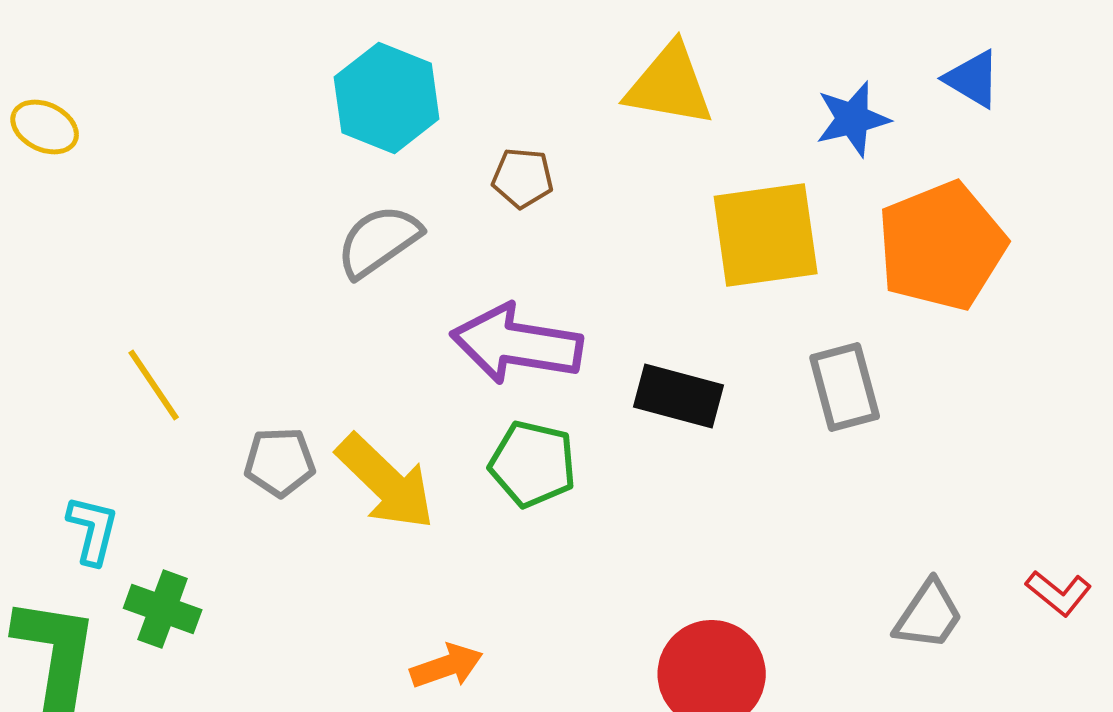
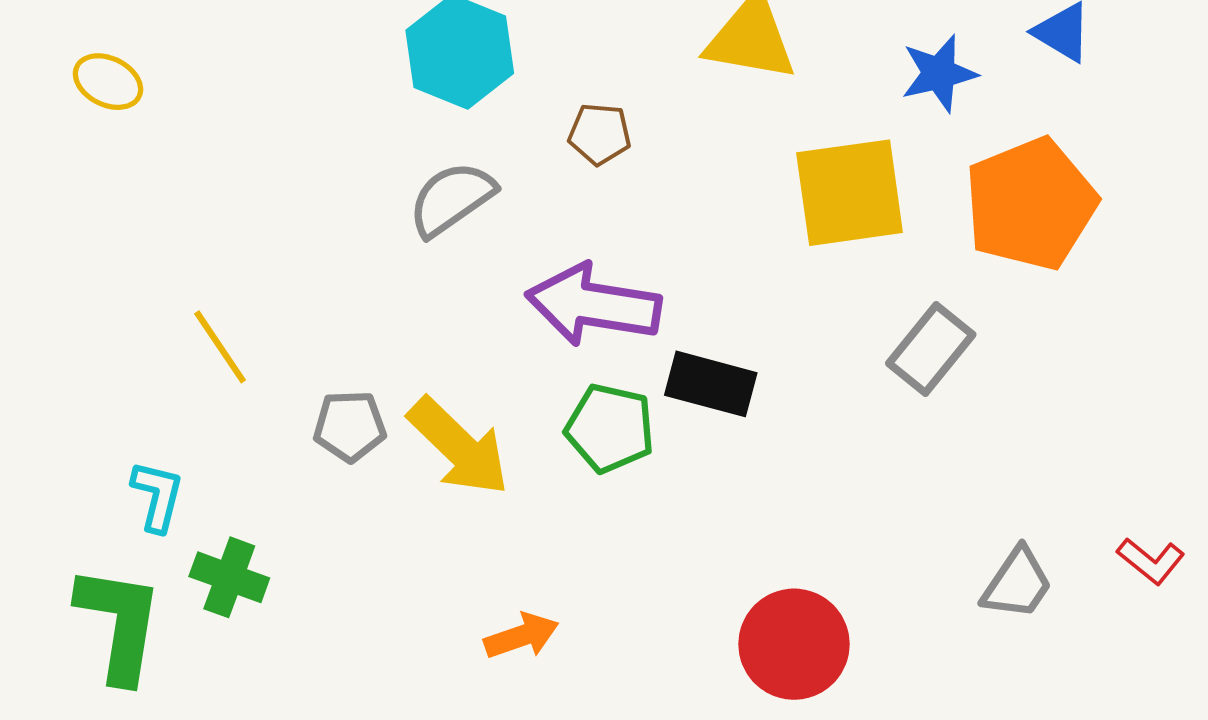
gray rectangle: (845, 387) -> (931, 349), turned 54
black rectangle: (679, 396) -> (711, 384), moved

